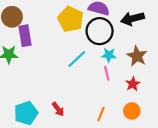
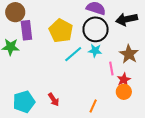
yellow pentagon: (70, 19) -> (61, 31), moved
cyan star: (109, 55) -> (95, 51), moved
pink line: (107, 73) -> (111, 68), moved
orange circle: (132, 111) -> (124, 92), moved

